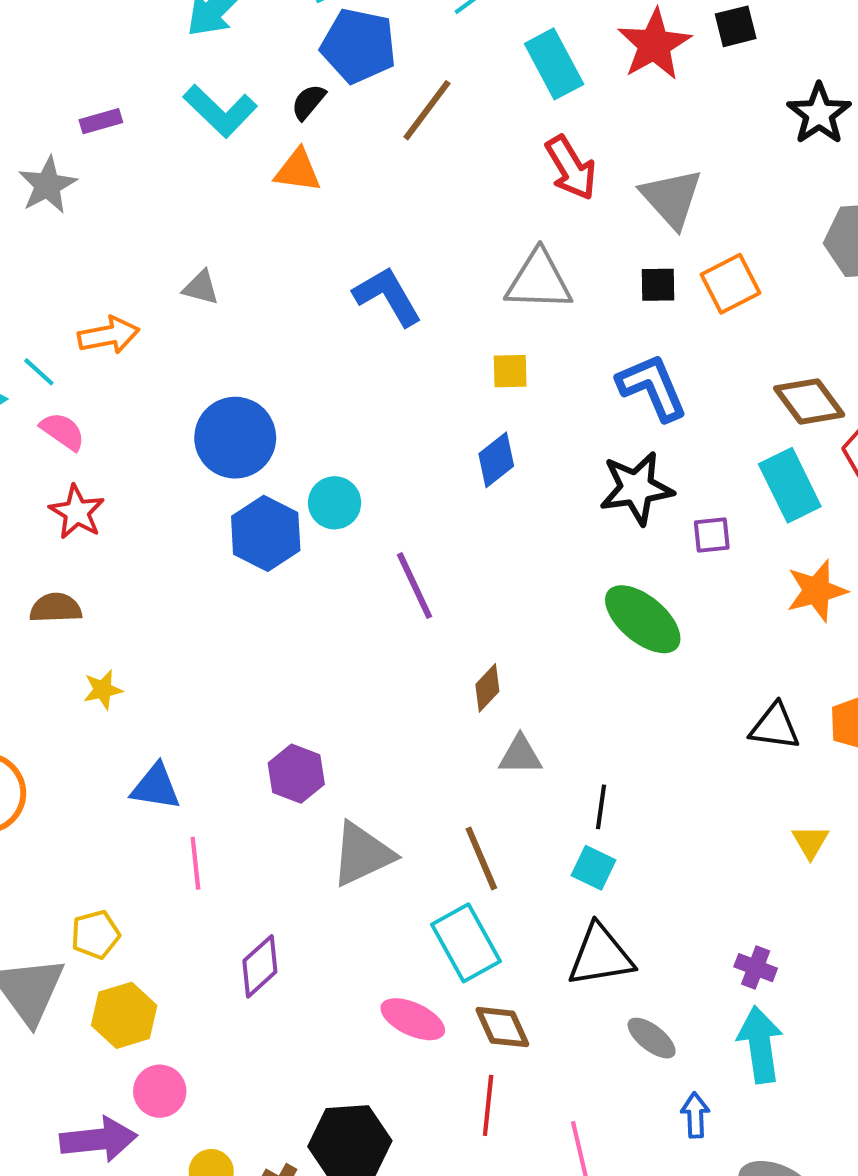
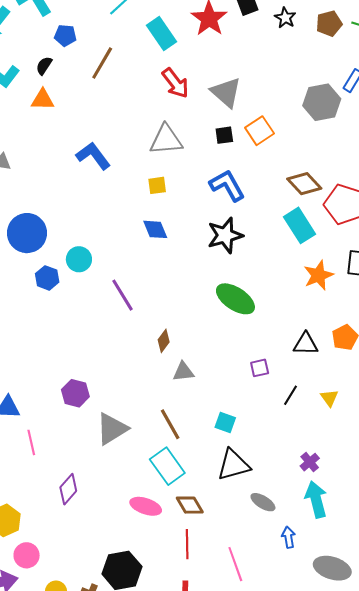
blue pentagon: (359, 46) -> (65, 35), size x0.6
black star: (819, 114) -> (285, 18), moved, size x0.7
blue diamond: (496, 460) -> (155, 229), turned -68
blue hexagon: (266, 533) -> (47, 278), size x0.7
purple square: (712, 535) -> (260, 368), moved
black line: (601, 807) -> (290, 395), moved, turned 30
purple cross: (756, 968) -> (310, 462), turned 36

